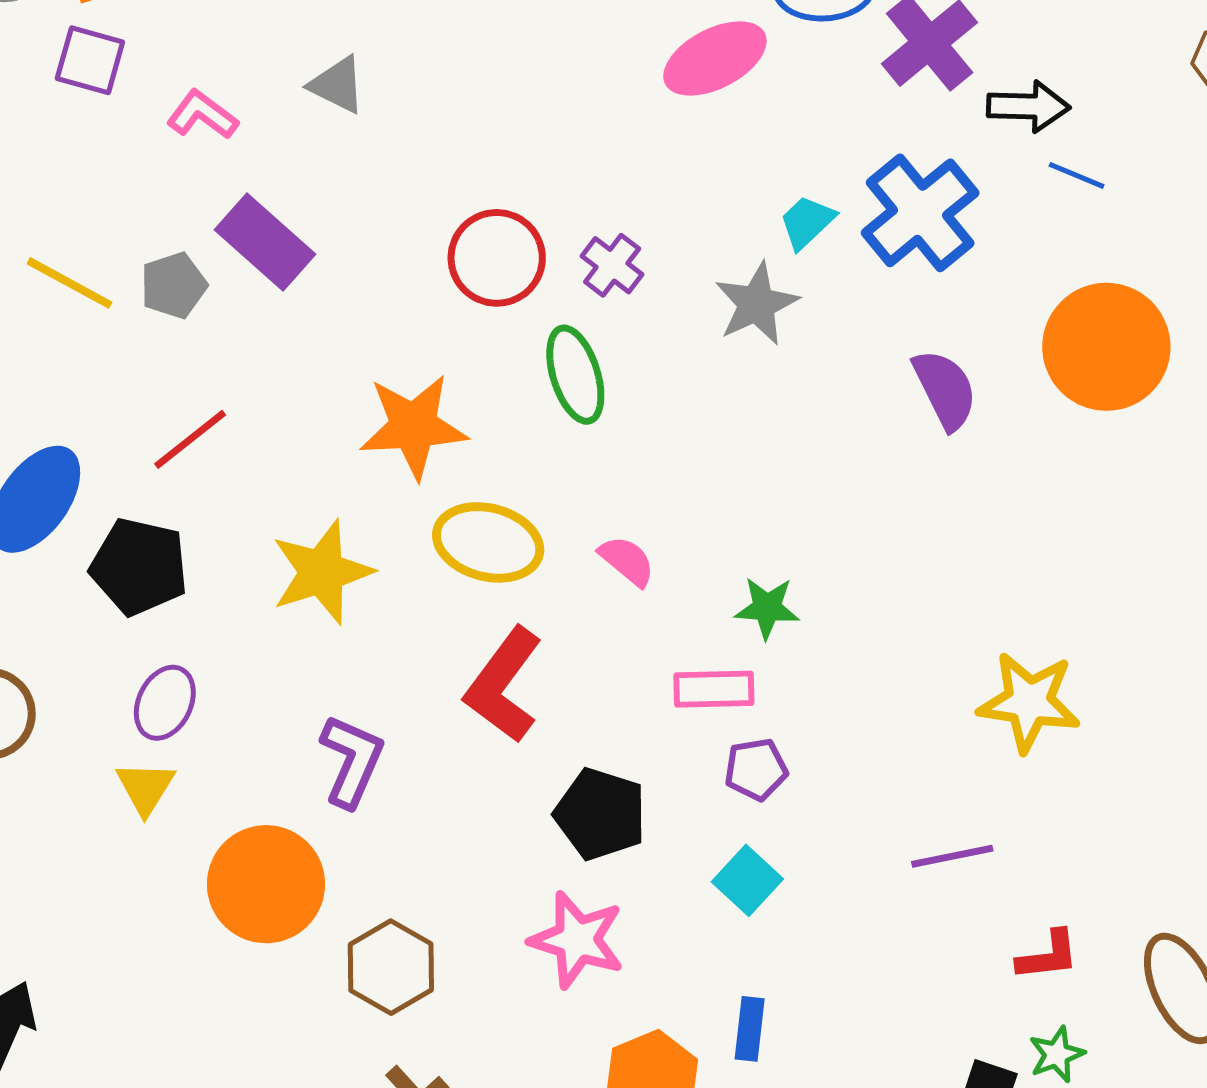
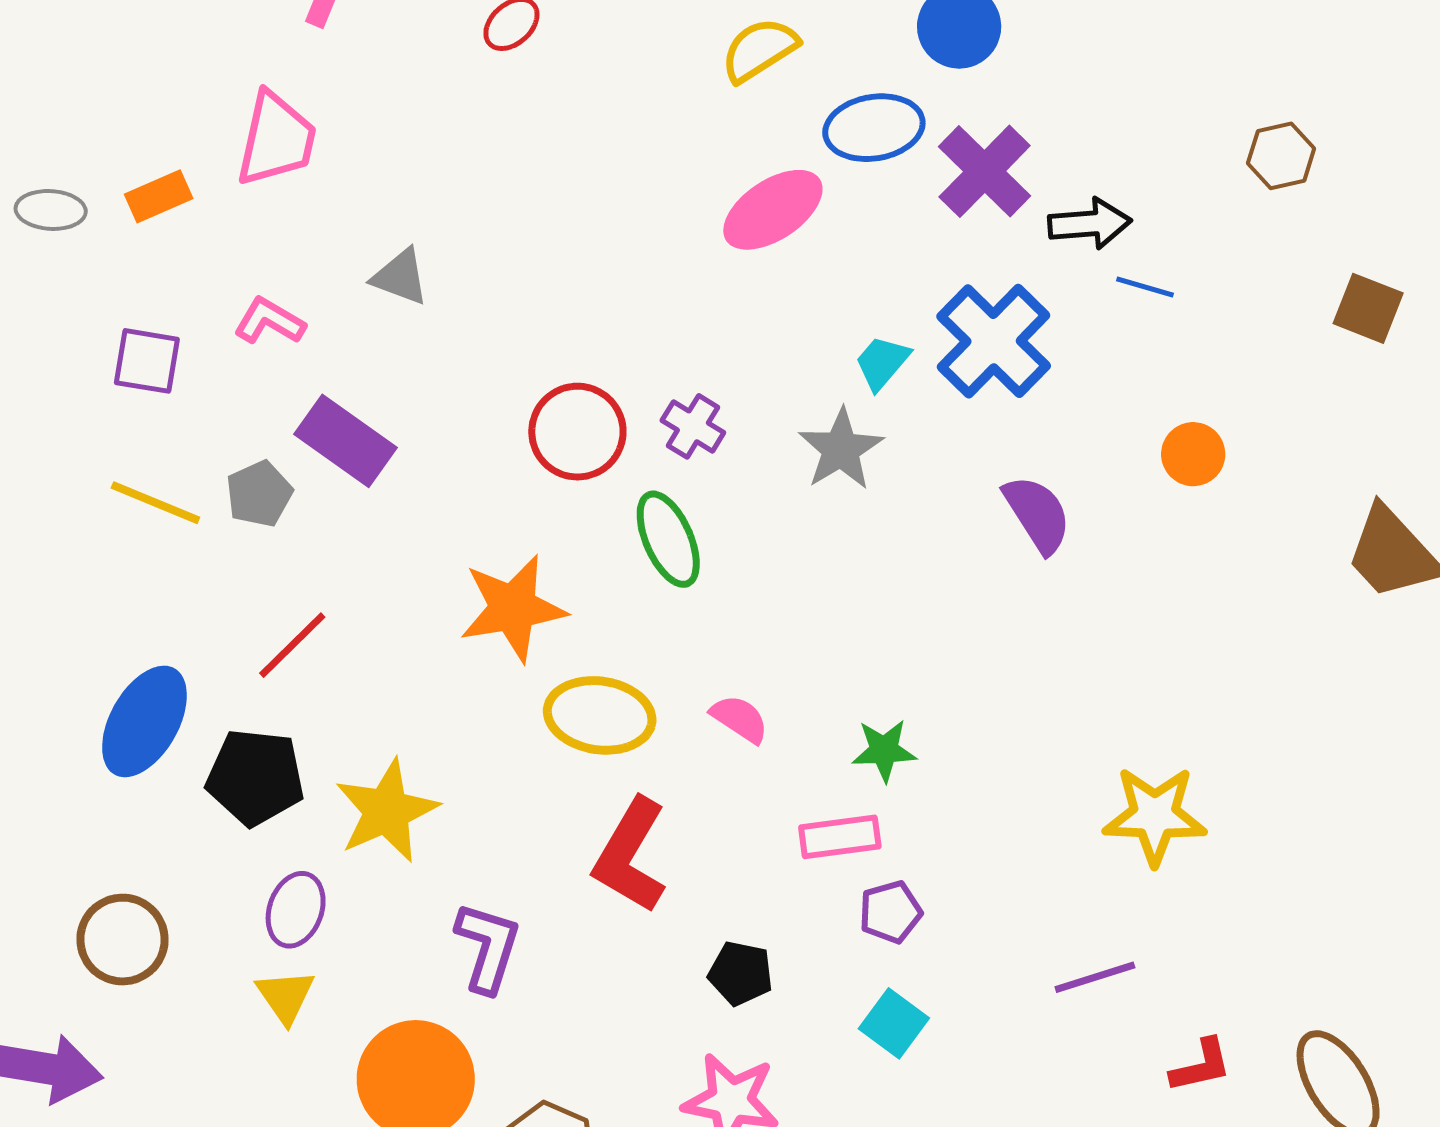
purple square: (90, 60) -> (147, 361), moved
orange circle: (1106, 347) -> (1193, 454), size x0.5
yellow star: (322, 572) -> (387, 811), moved
black pentagon: (600, 814) -> (741, 973), size x0.7

